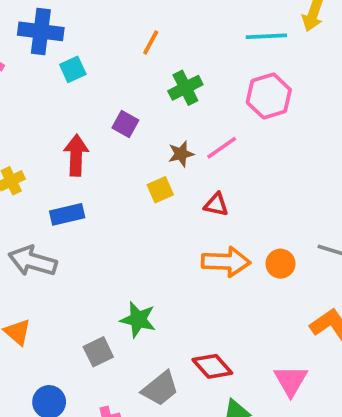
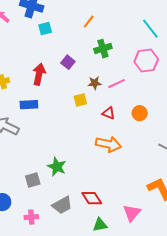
cyan line: (266, 36) -> (150, 29), turned 45
orange circle: (280, 264) -> (140, 113), moved

